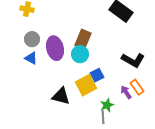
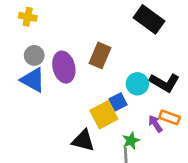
cyan circle: (80, 54) -> (137, 84), moved
blue triangle: (31, 58) -> (33, 80), size x1.5
orange rectangle: (137, 87) -> (170, 117), turned -35
black triangle: (61, 96) -> (83, 141), moved

